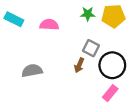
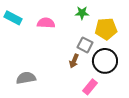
yellow pentagon: (113, 16) -> (106, 29), moved
gray semicircle: (32, 71) -> (26, 78), moved
pink rectangle: (110, 93) -> (90, 87), moved

